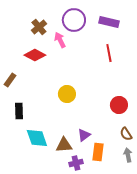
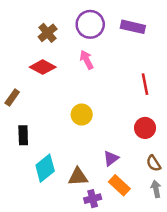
pink arrow: (60, 40) -> (87, 60), moved
red line: (109, 53) -> (145, 84), moved
purple triangle: (84, 135) -> (111, 158), moved
cyan diamond: (37, 138) -> (45, 168), turned 70
orange rectangle: (98, 152) -> (119, 185), turned -54

